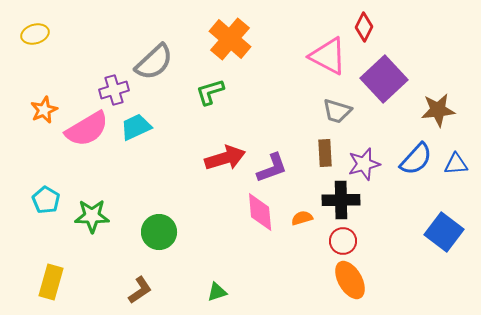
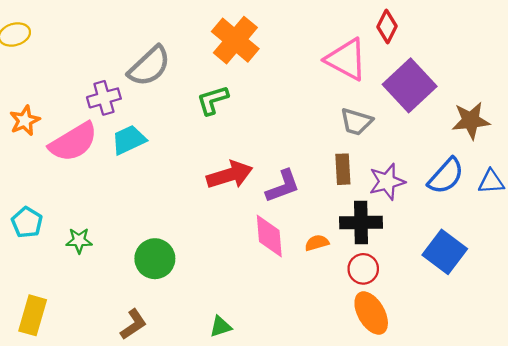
green star: (92, 216) -> (79, 241), size x0.7
blue square: (444, 232) -> (445, 252), moved

